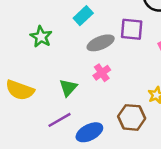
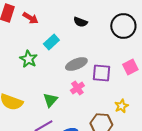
cyan rectangle: (83, 16) -> (51, 42), moved
purple square: (132, 29) -> (101, 73), moved

